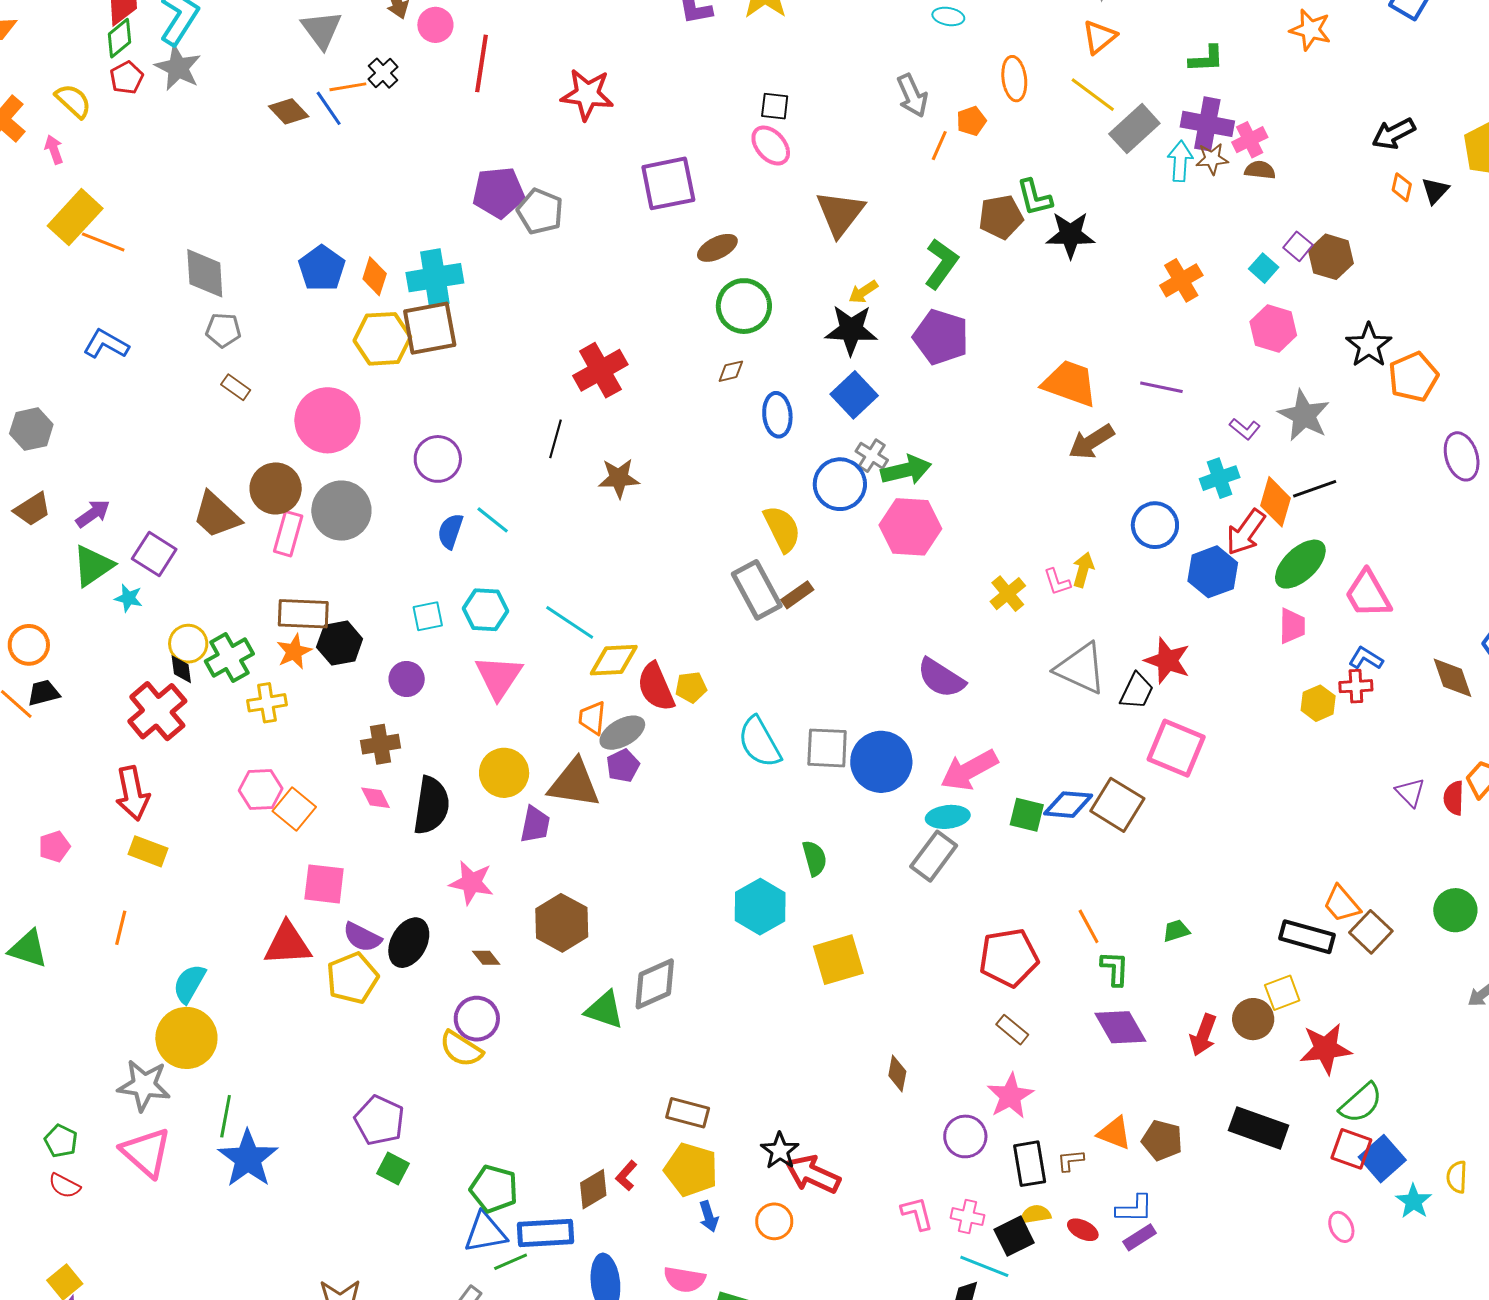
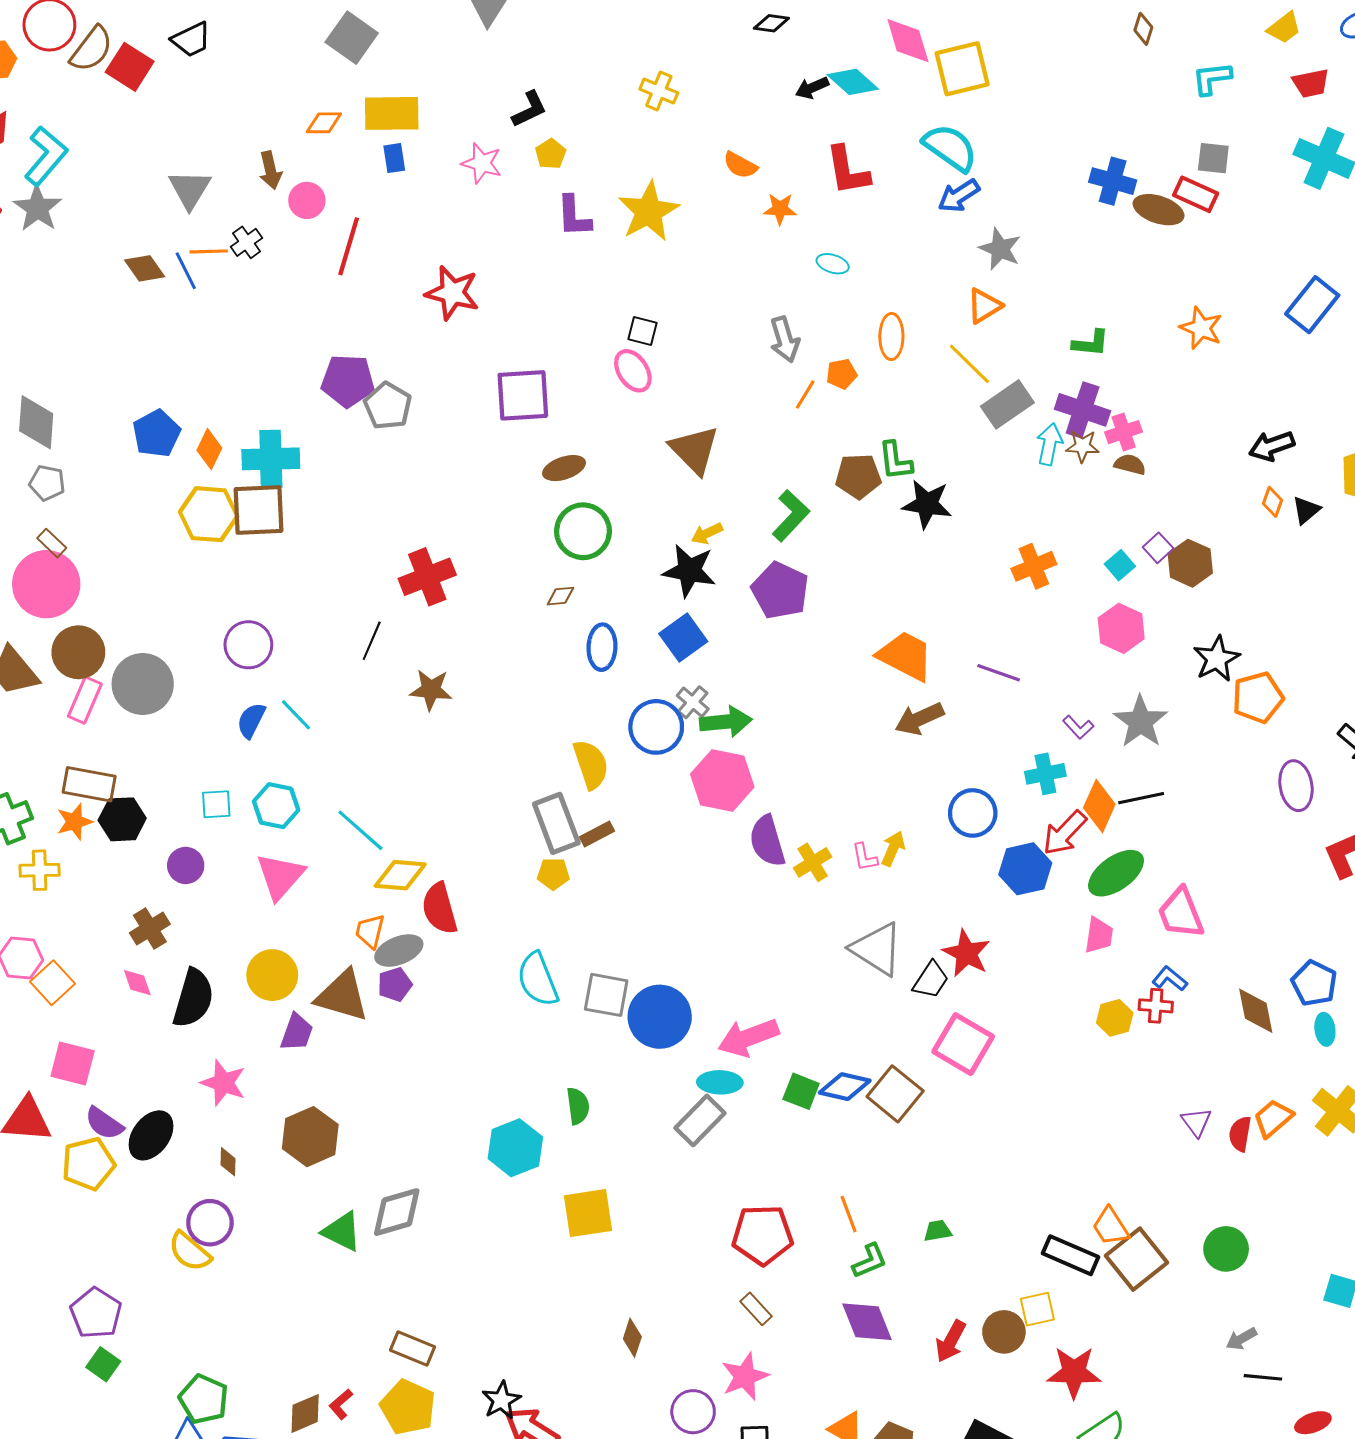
brown triangle: (840, 213) -> (694, 450), turned -30
pink circle: (327, 420) -> (46, 584), moved
purple semicircle: (941, 678) -> (767, 841), moved, turned 33
yellow pentagon: (691, 687) -> (553, 874), moved
brown cross: (380, 744) -> (150, 928), turned -30
brown square: (1371, 932) -> (1137, 1259), size x1.4
brown diamond: (486, 958) -> (228, 1162), turned 32
green L-shape: (1115, 969) -> (870, 1261), turned 57

